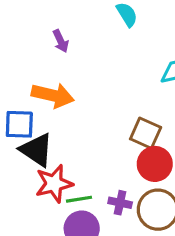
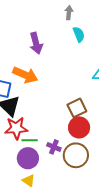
purple arrow: (61, 41) -> (36, 43), size x1.5
brown square: (146, 133) -> (77, 108), turned 30

